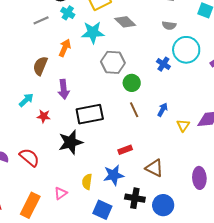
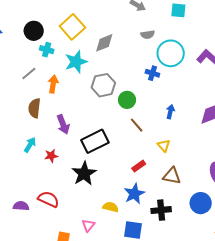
gray line: (41, 20) -> (29, 73), moved
gray diamond: (125, 22) -> (104, 43), turned -50
blue arrow: (163, 110) -> (170, 112), moved
yellow triangle: (183, 125) -> (164, 145), moved
yellow semicircle: (87, 182) -> (111, 207), turned 112
blue circle: (163, 205) -> (201, 203), moved

